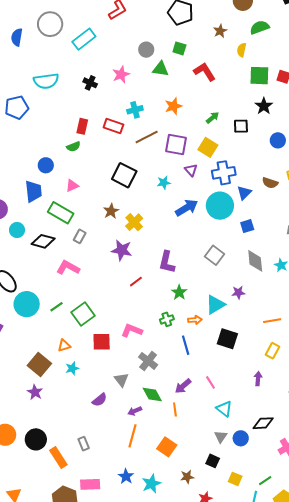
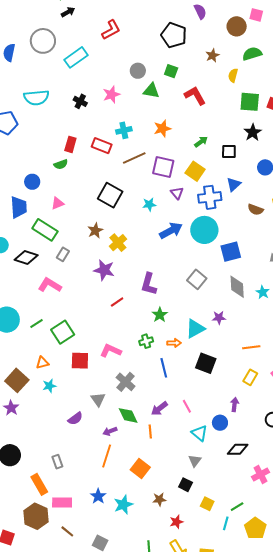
blue triangle: (244, 193) -> (234, 184), moved
blue square: (247, 226) -> (231, 252), size x1.5
blue circle: (241, 438) -> (220, 423), moved
orange rectangle: (58, 457) -> (39, 484), moved

